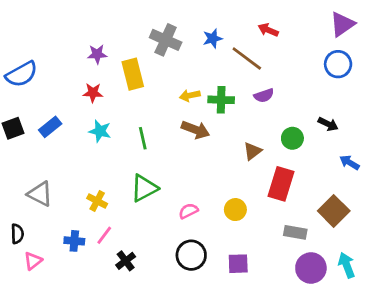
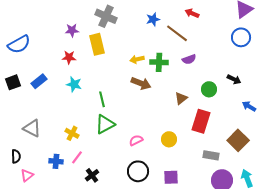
gray cross: (166, 40) -> (106, 16), moved
green line: (143, 138) -> (102, 99), moved

